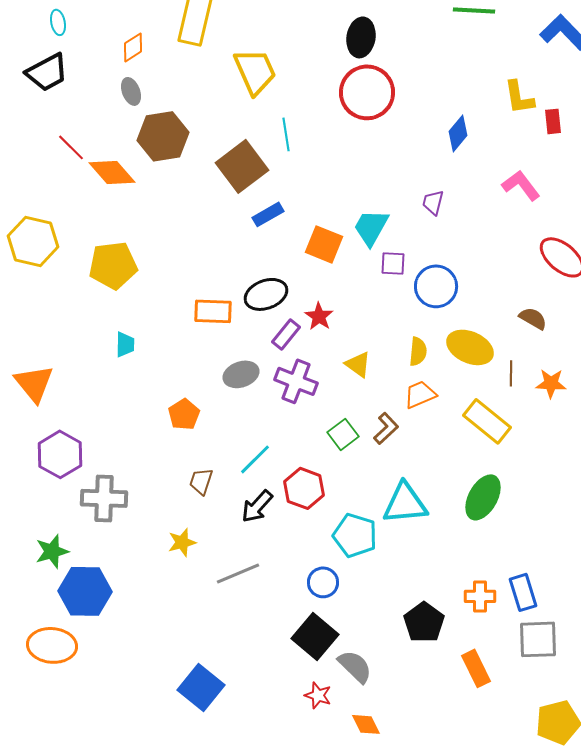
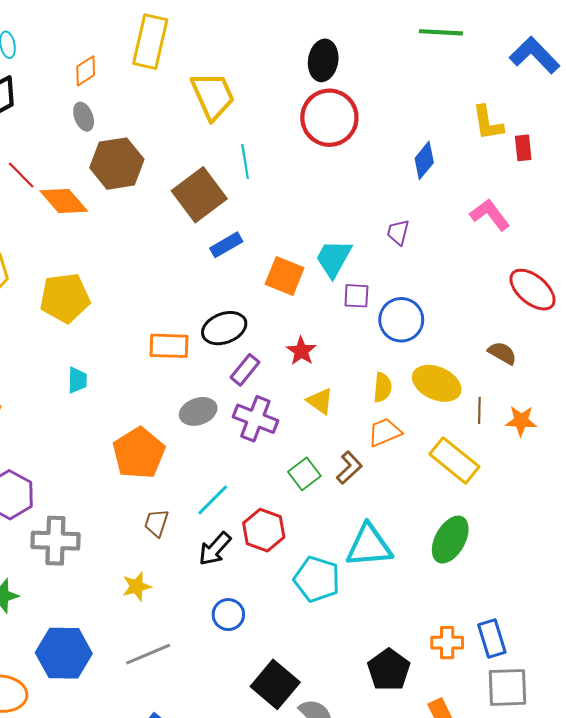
red star: (319, 316) -> (301, 351), moved
orange pentagon: (184, 414) -> (139, 453), size x1.6
gray line: (238, 573) -> (148, 654), moved
blue circle: (323, 582) -> (228, 615), moved
blue hexagon: (85, 591) -> (64, 653), moved

